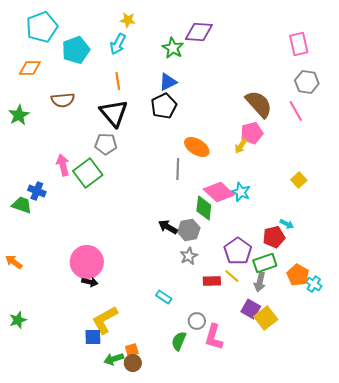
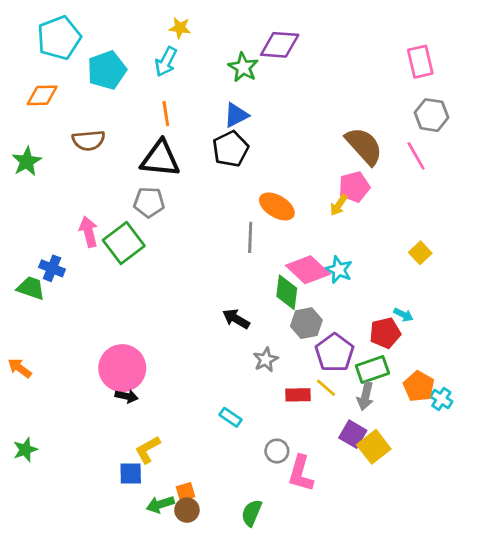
black triangle: (114, 113) -> (160, 159), turned -44
gray hexagon: (189, 230) -> (306, 323), moved
yellow L-shape: (105, 320) -> (148, 450), size x0.7
green semicircle: (179, 341) -> (252, 513), moved

